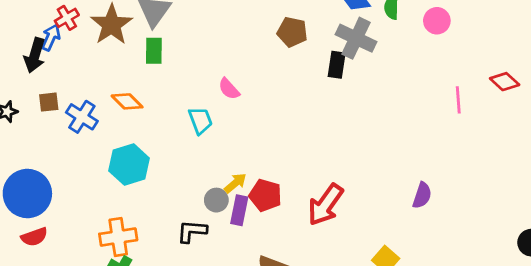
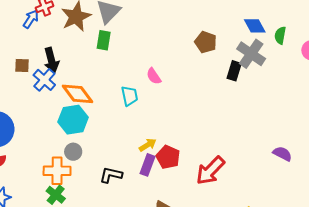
black arrow: (35, 55) -> (51, 60), moved, turned -40
orange diamond: (127, 101) -> (78, 94), moved, size x1.4
purple semicircle: (422, 195) -> (282, 154), moved, turned -90
gray circle: (216, 200) -> (73, 152), moved

